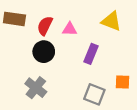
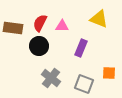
brown rectangle: (14, 19) -> (13, 28), moved
gray cross: (36, 88) -> (51, 78), moved

